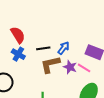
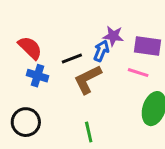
purple star: (70, 67) -> (113, 36), moved

